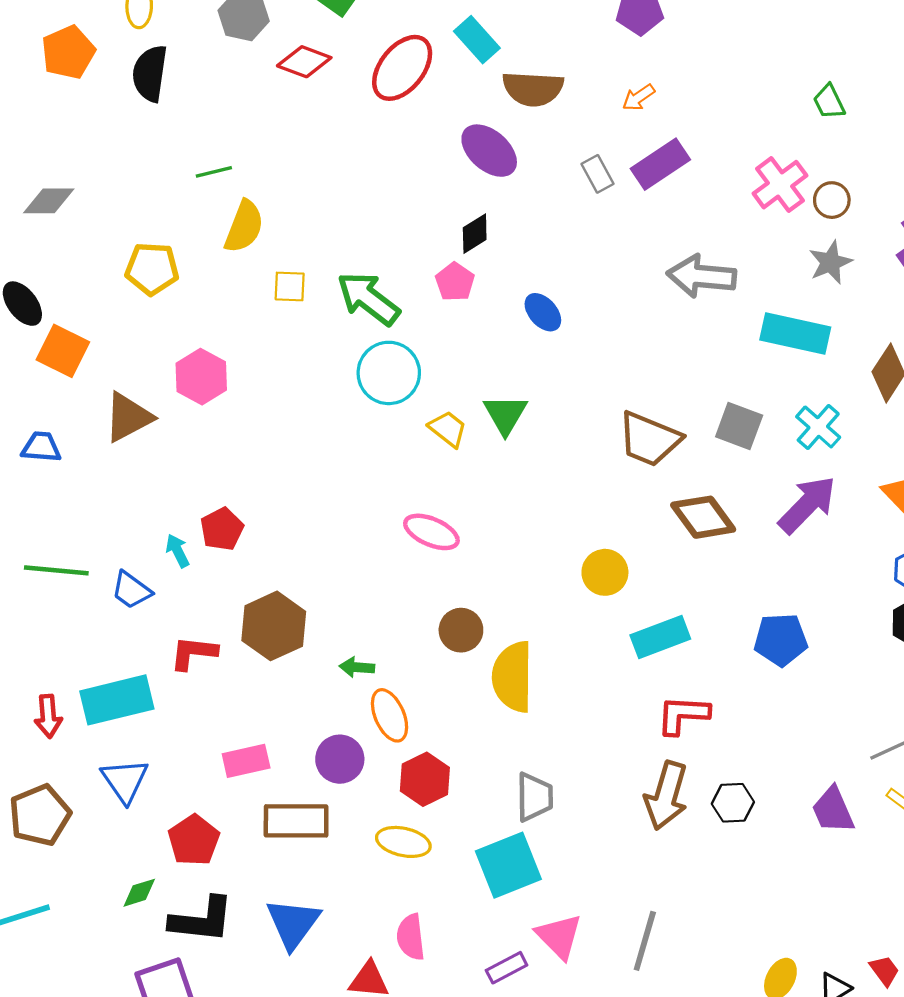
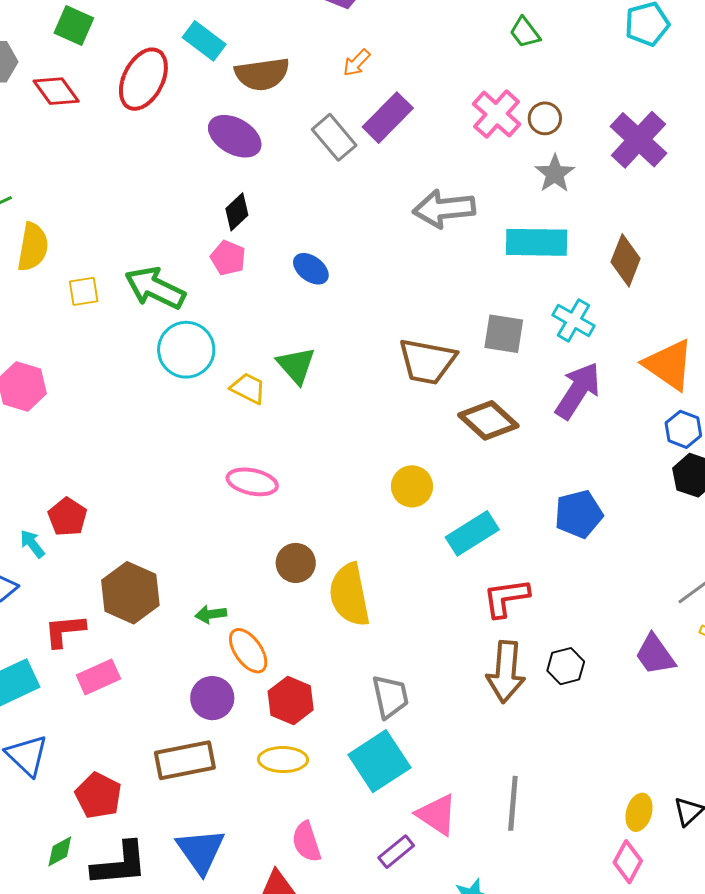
red diamond: (304, 62) -> (56, 91), turned 45
gray rectangle: (598, 174) -> (334, 137), size x1.4
pink rectangle: (246, 761) -> (98, 677), moved

